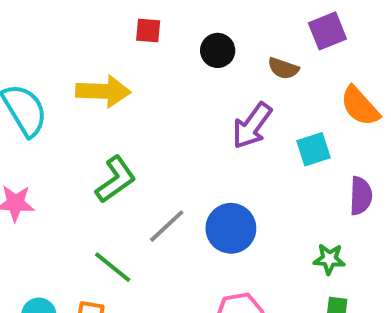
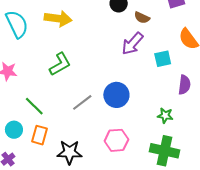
brown semicircle: (283, 68) -> (142, 18), moved
gray line: (167, 226) -> (82, 102), moved
green line: (113, 267) -> (34, 106), moved

